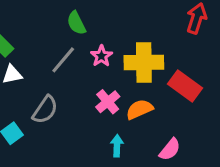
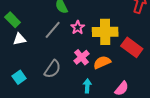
gray semicircle: (45, 110) -> (52, 69), moved

